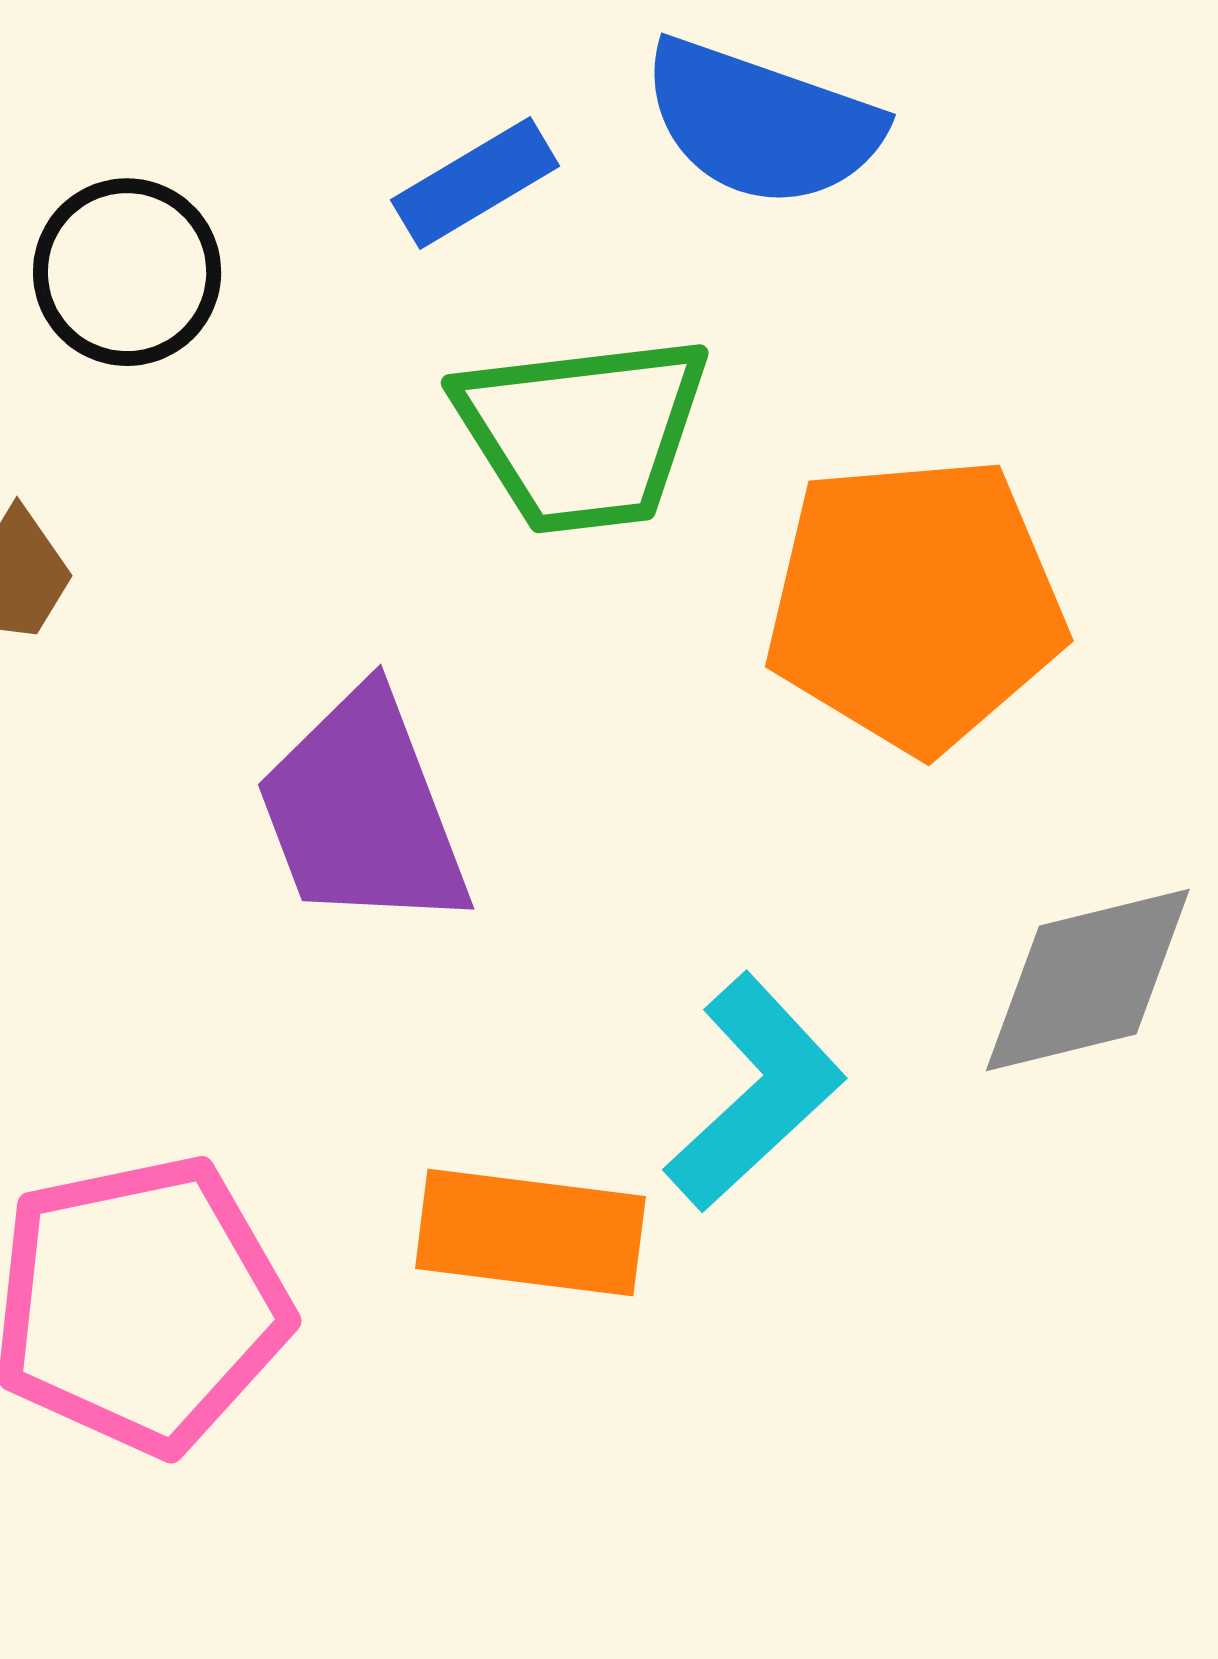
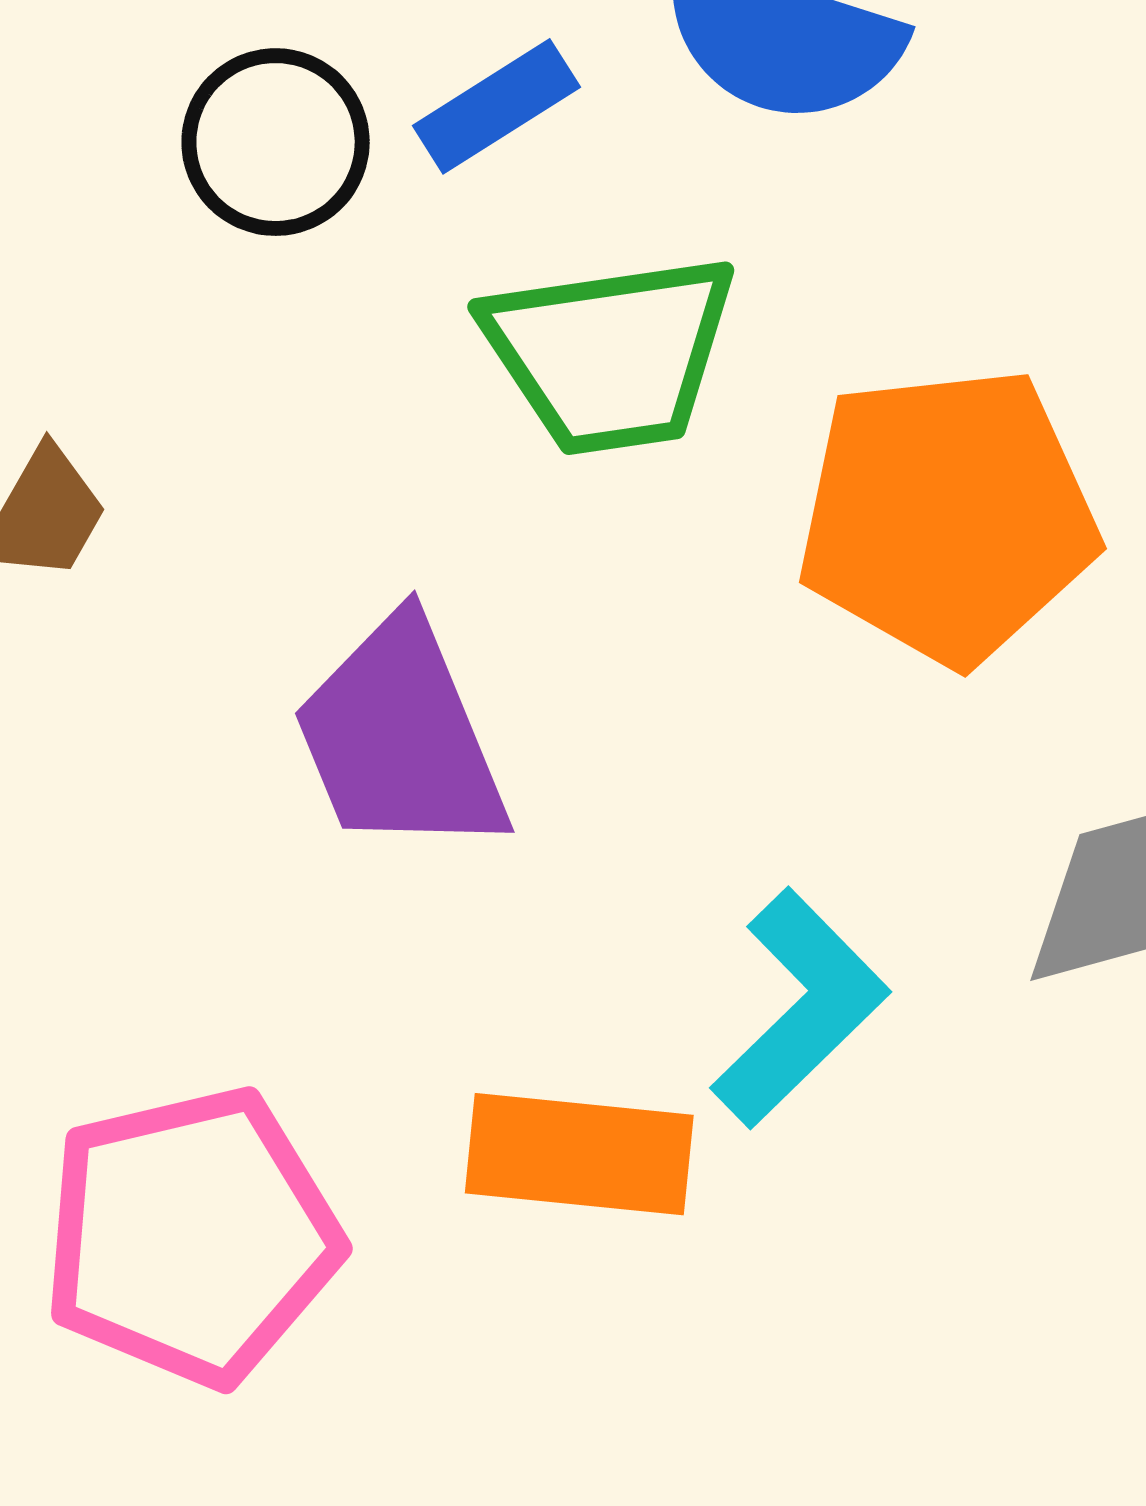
black circle: (127, 272) -> (276, 142), moved

